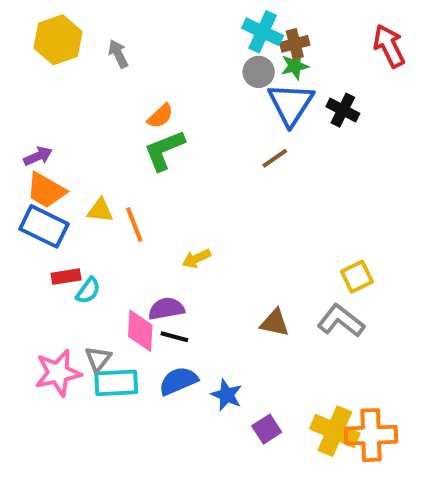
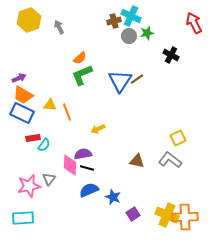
brown cross: (295, 44) -> (114, 21), moved
blue triangle: (291, 104) -> (120, 81), moved
cyan rectangle: (116, 383) -> (23, 218), moved

